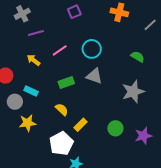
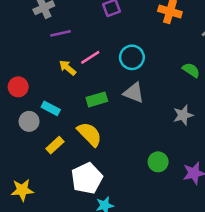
yellow arrow: (34, 60) -> (67, 68), moved
gray star: (133, 92) -> (183, 115), size x0.7
yellow semicircle: (62, 109) -> (89, 134), size x1.5
yellow star: (28, 123) -> (22, 190), moved
yellow rectangle: (81, 125) -> (55, 145), moved

